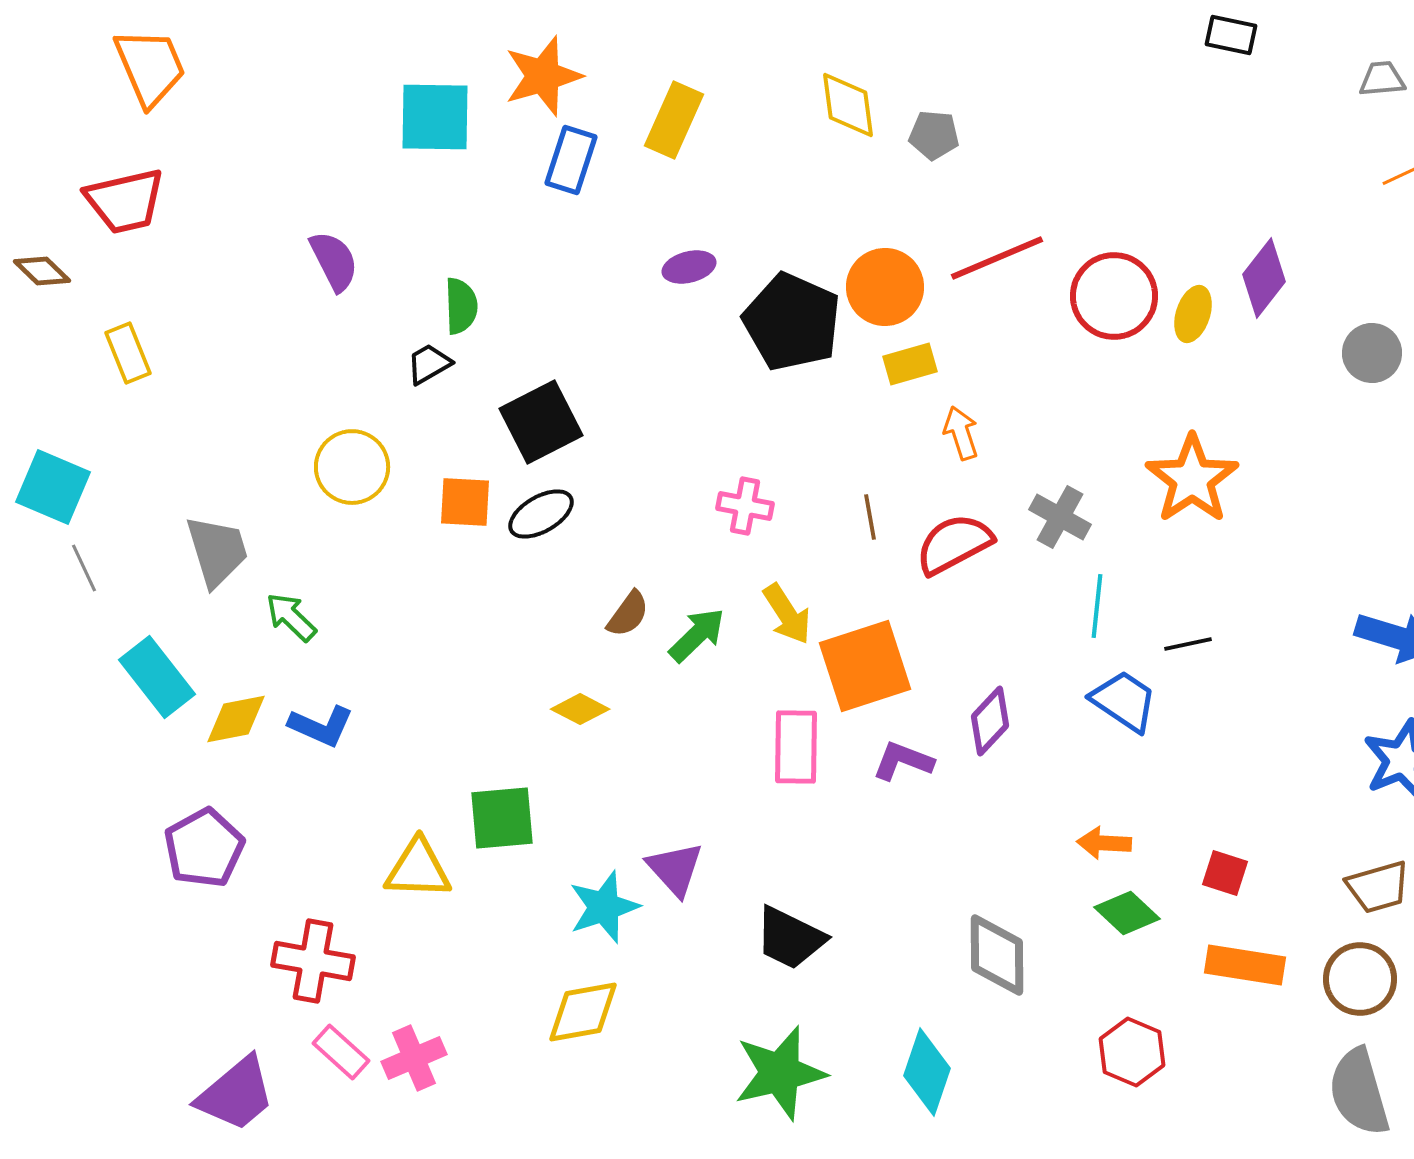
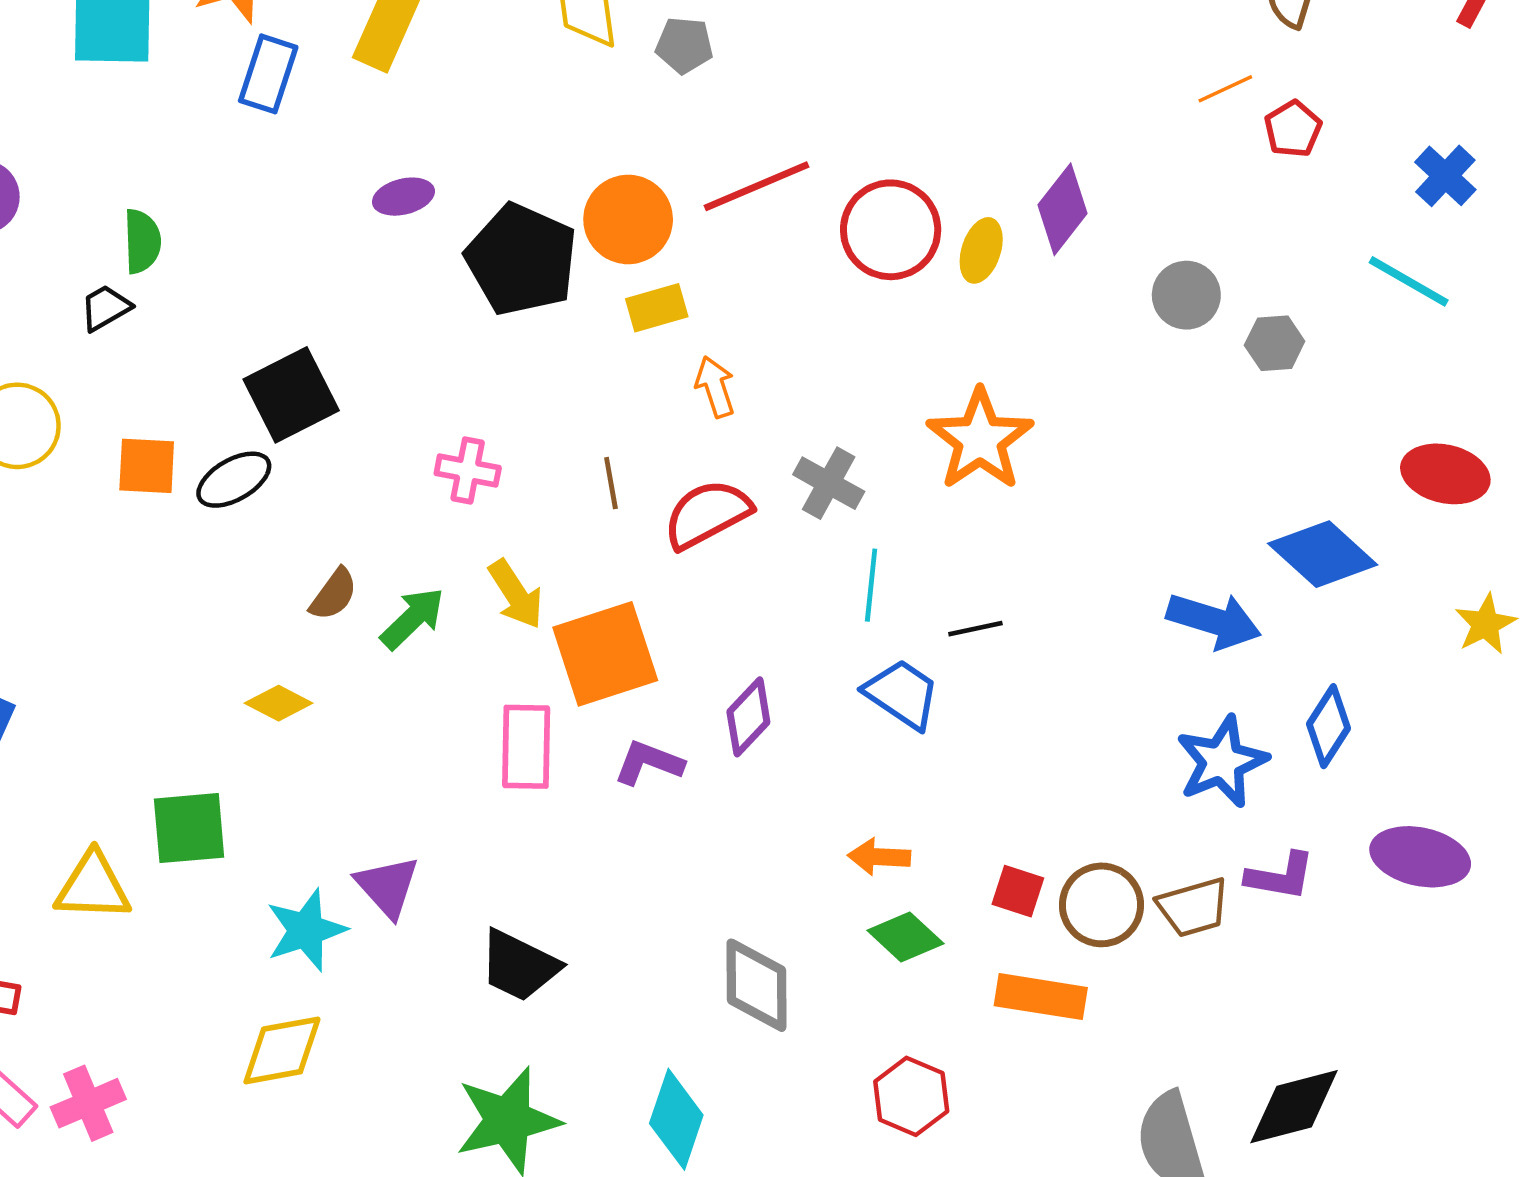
black square: (541, 422) -> (291, 395), moved
brown circle: (1360, 979) -> (1101, 905), moved

